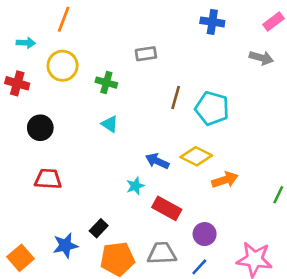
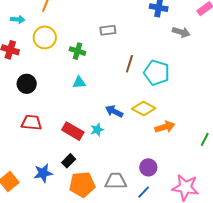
gray arrow: (261, 58) -> (181, 32), moved
cyan triangle: (110, 124) -> (79, 82), turned -40
red rectangle: (167, 208) -> (73, 131), moved

